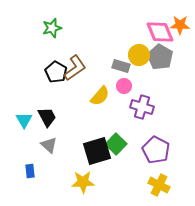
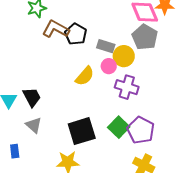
yellow circle: (139, 55) -> (124, 56), moved
brown L-shape: (75, 68) -> (56, 29), moved, turned -116
black pentagon: (56, 72) -> (76, 34), moved
green square: (116, 144) -> (119, 127), moved

